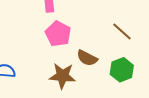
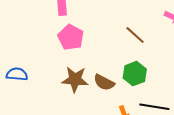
brown semicircle: (87, 58) -> (104, 82), moved

